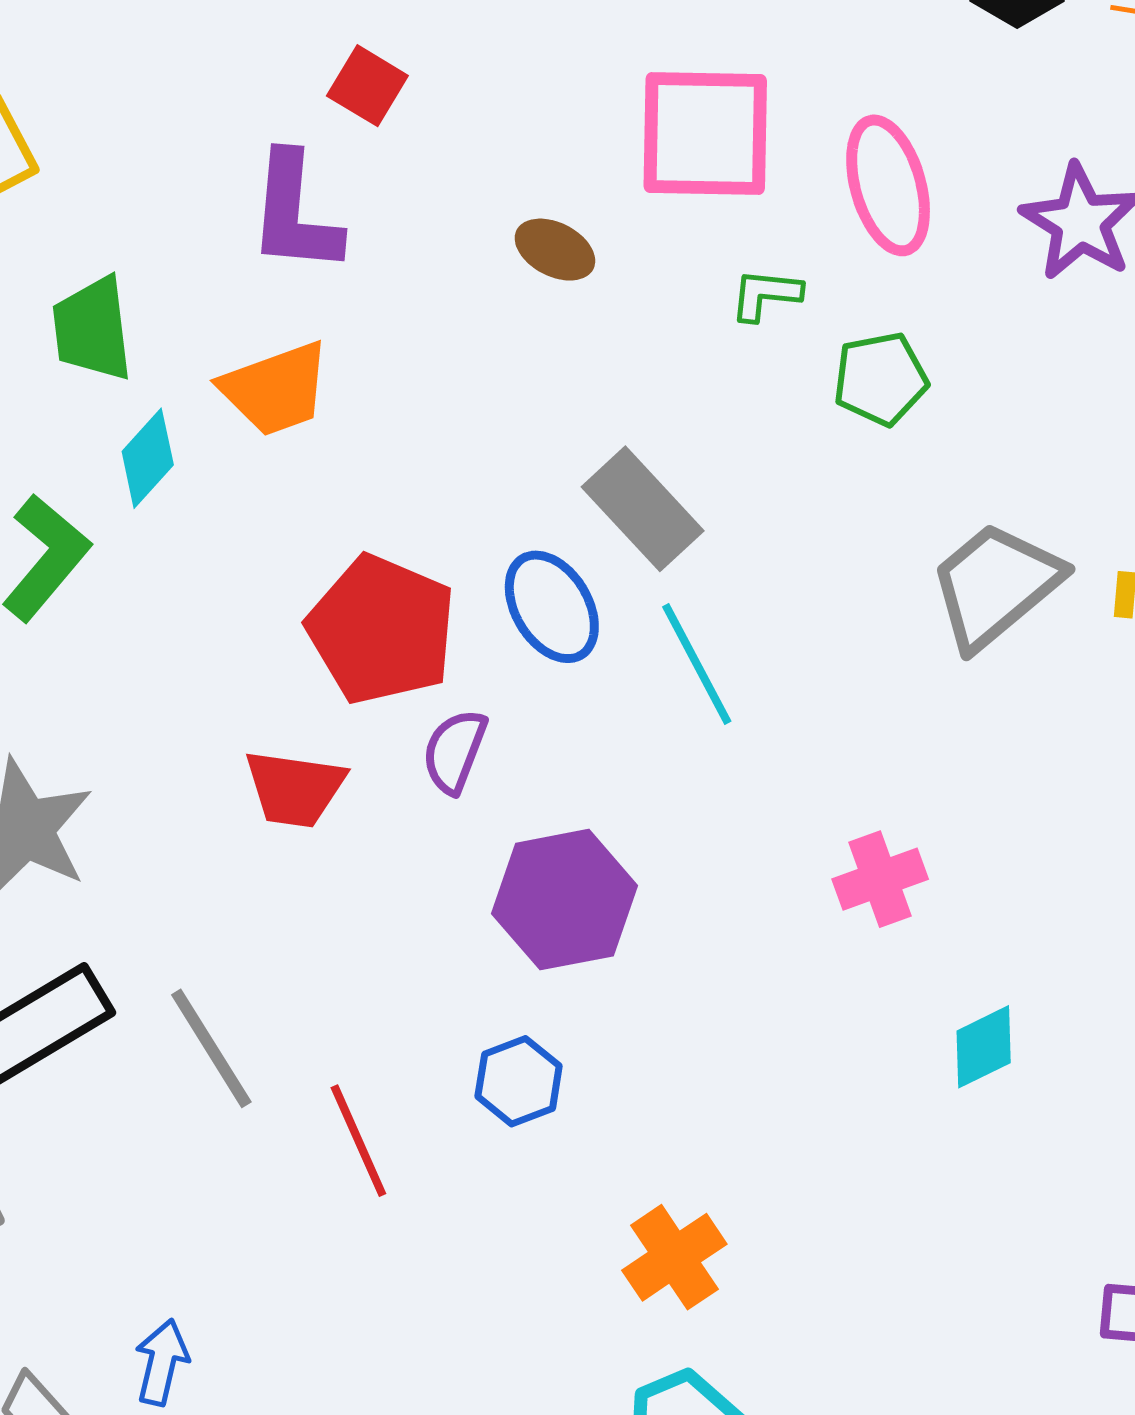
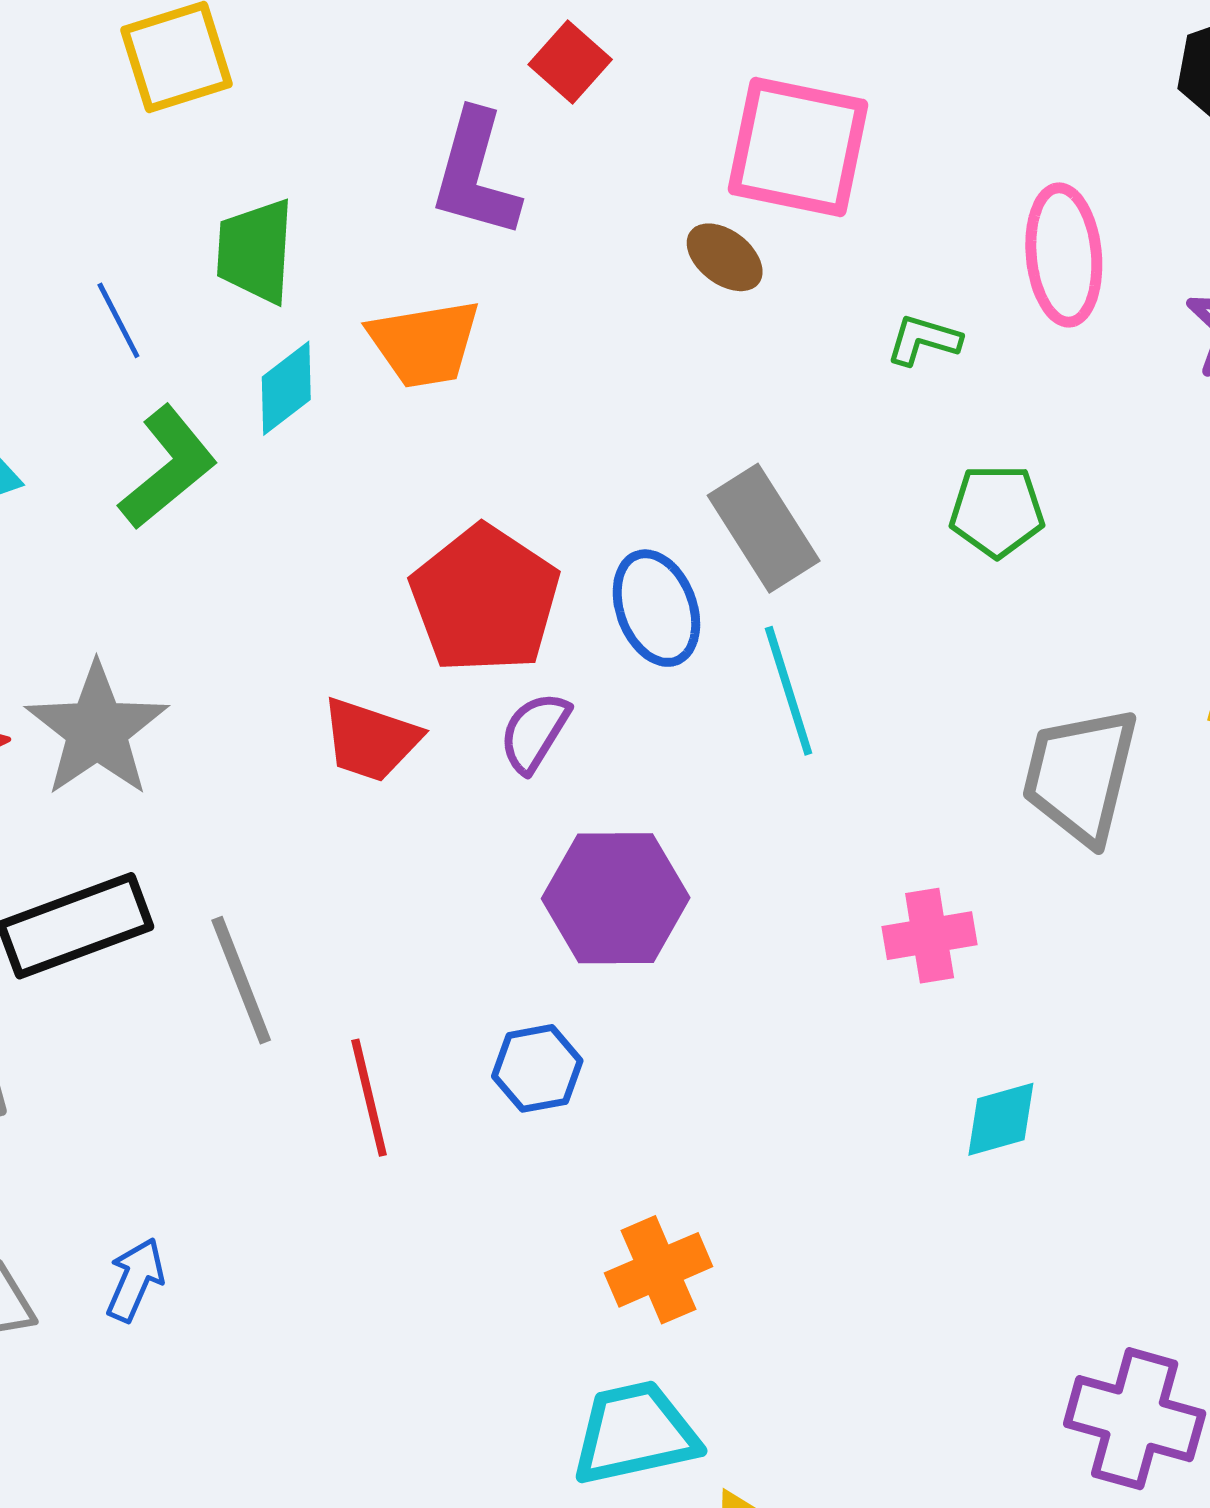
pink square: (705, 134) -> (798, 147), moved
green pentagon: (880, 379) -> (997, 511), moved
gray trapezoid: (995, 585) -> (1080, 775), moved, turned -47

